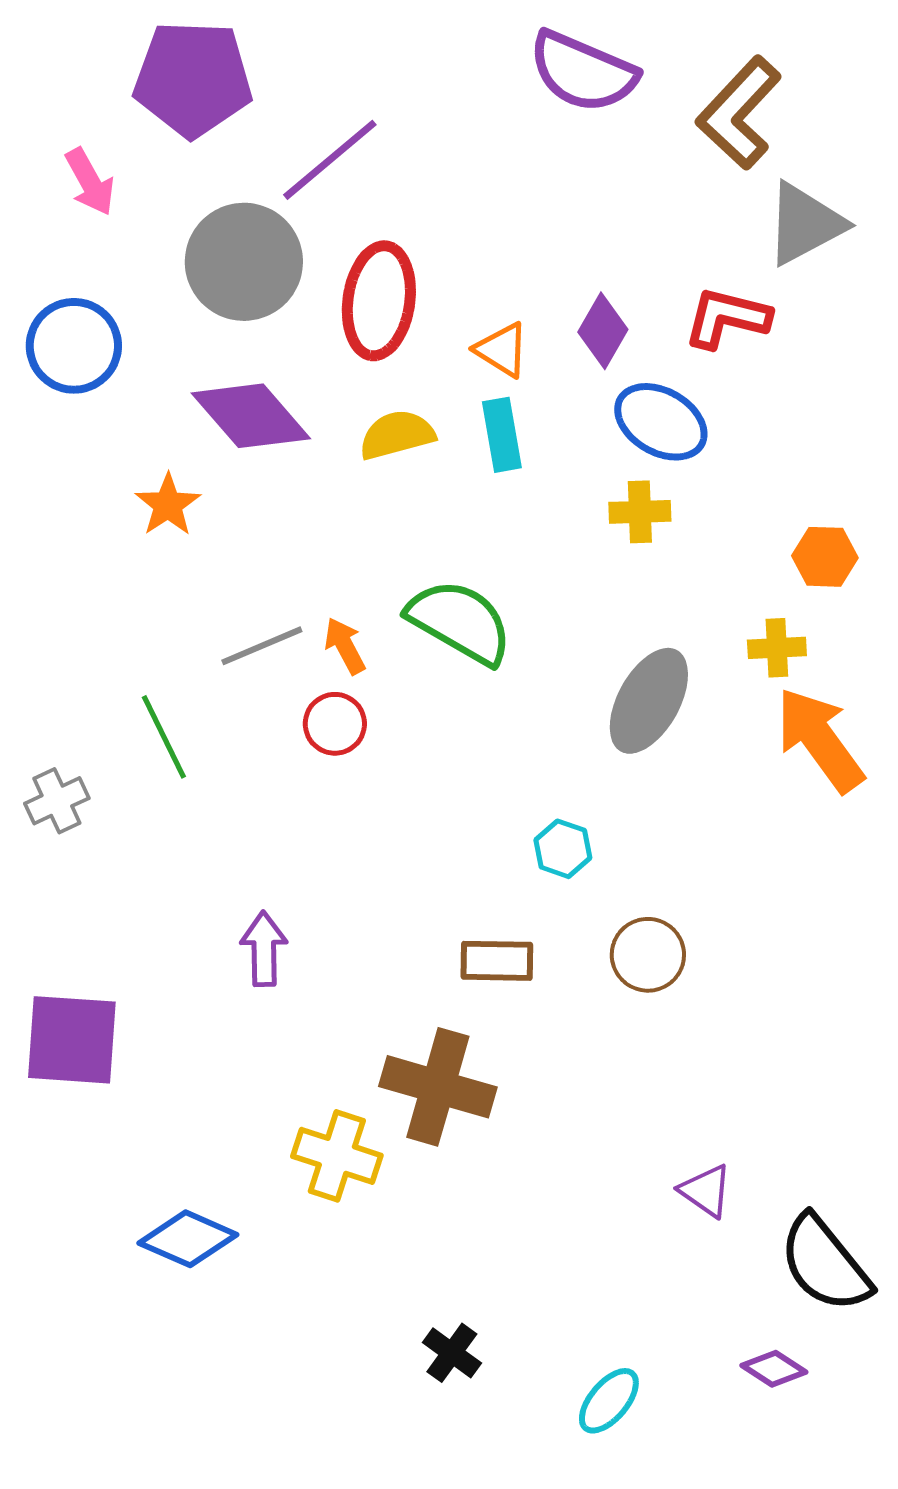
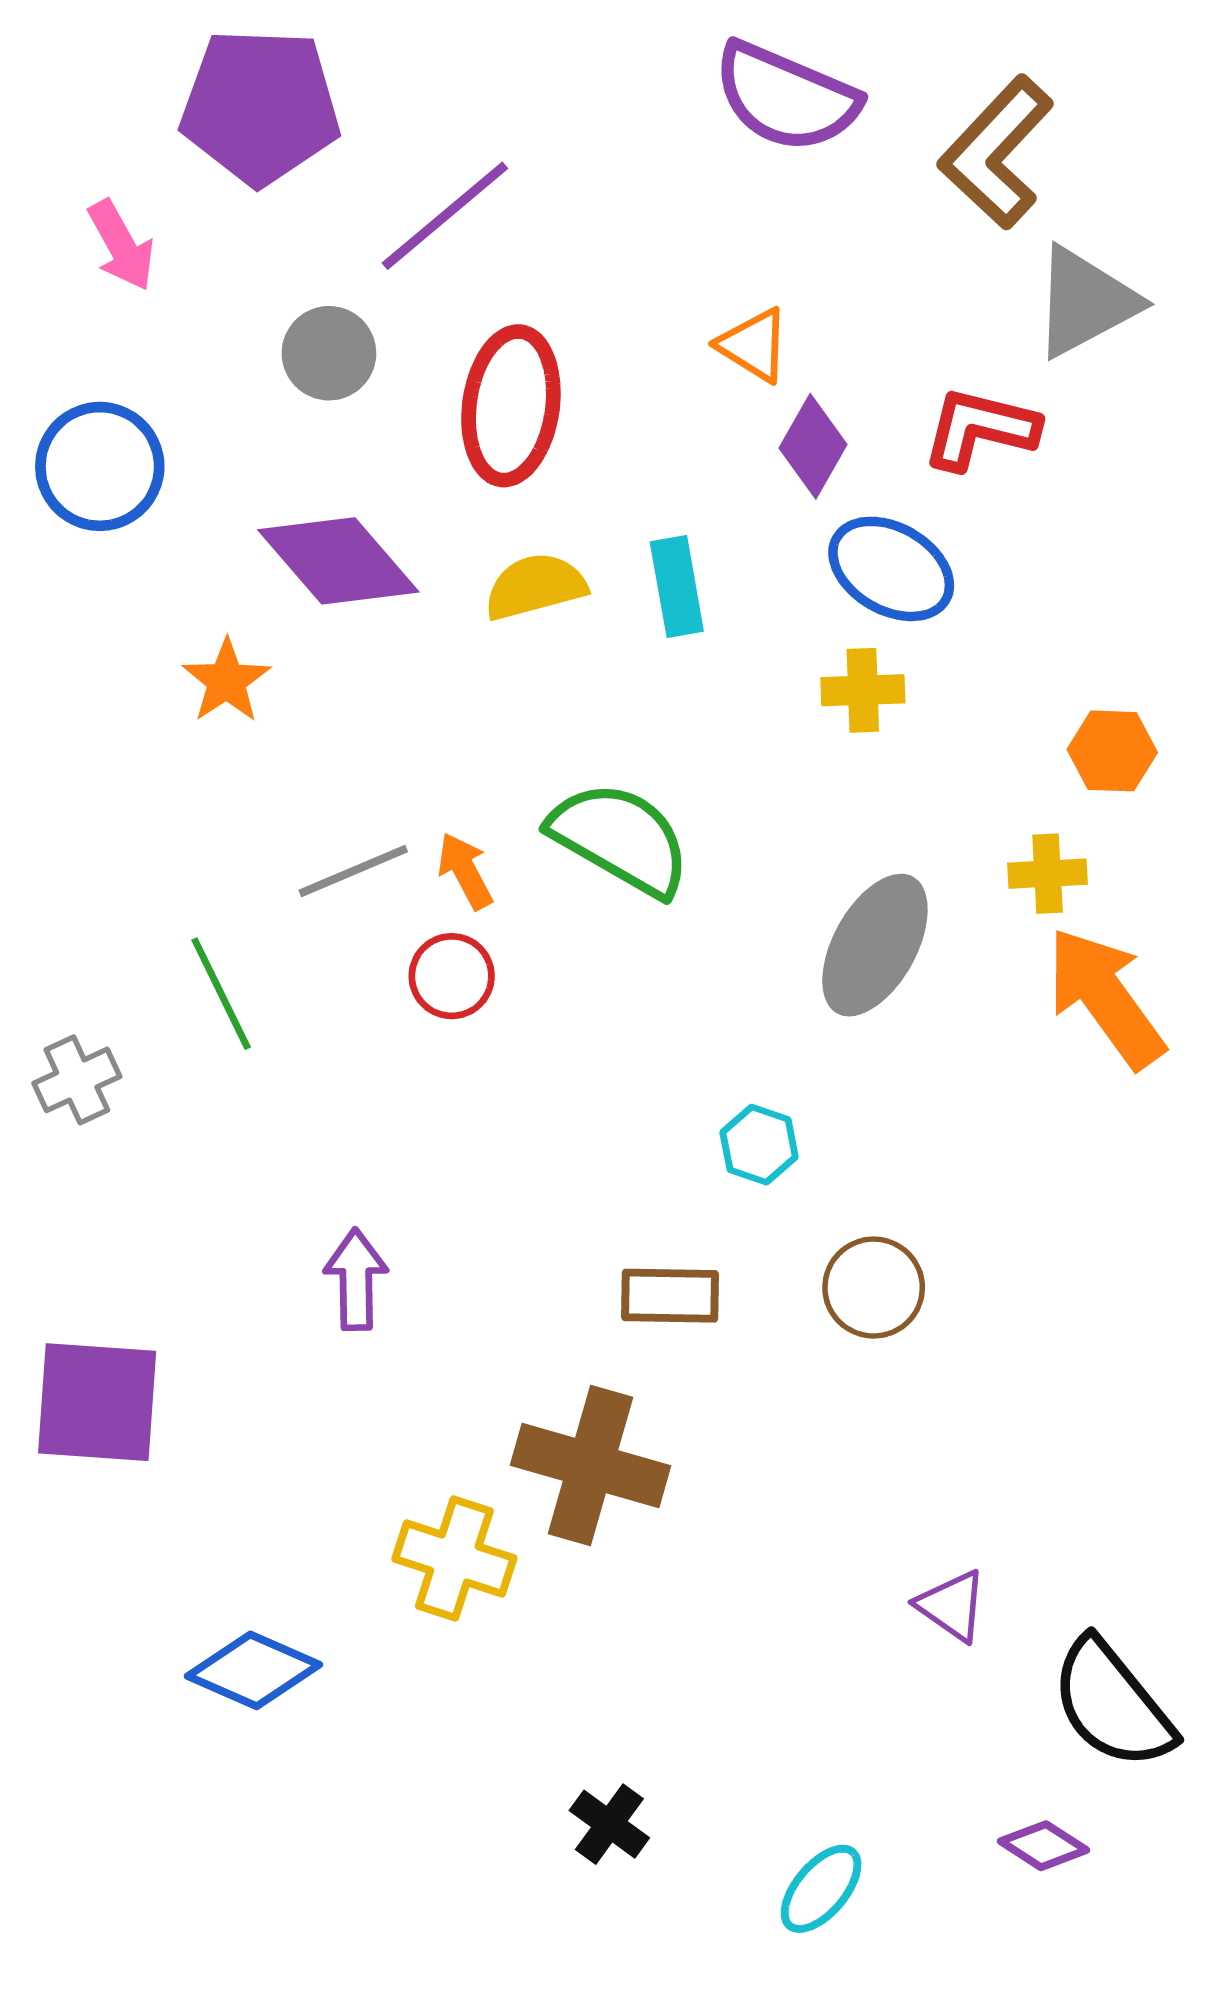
gray circle: (244, 262) -> (329, 353), size x0.6
orange triangle: (502, 350) -> (754, 345), moved

